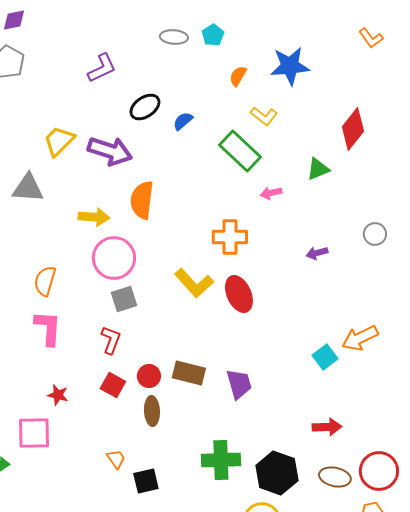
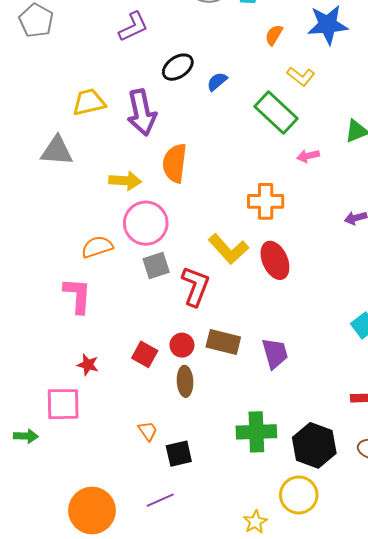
yellow trapezoid: (59, 141) -> (89, 102), turned 32
purple arrow: (110, 151) -> (142, 113), turned 60
orange semicircle: (45, 281) -> (97, 247), moved, turned 56
red L-shape: (111, 340) -> (195, 286), moved, size x1.4

